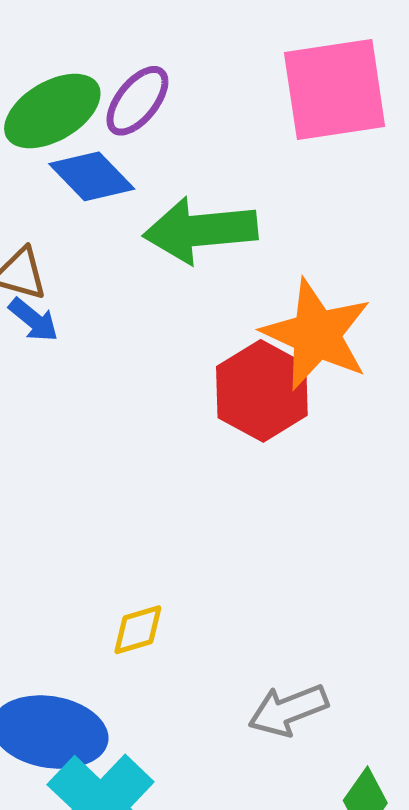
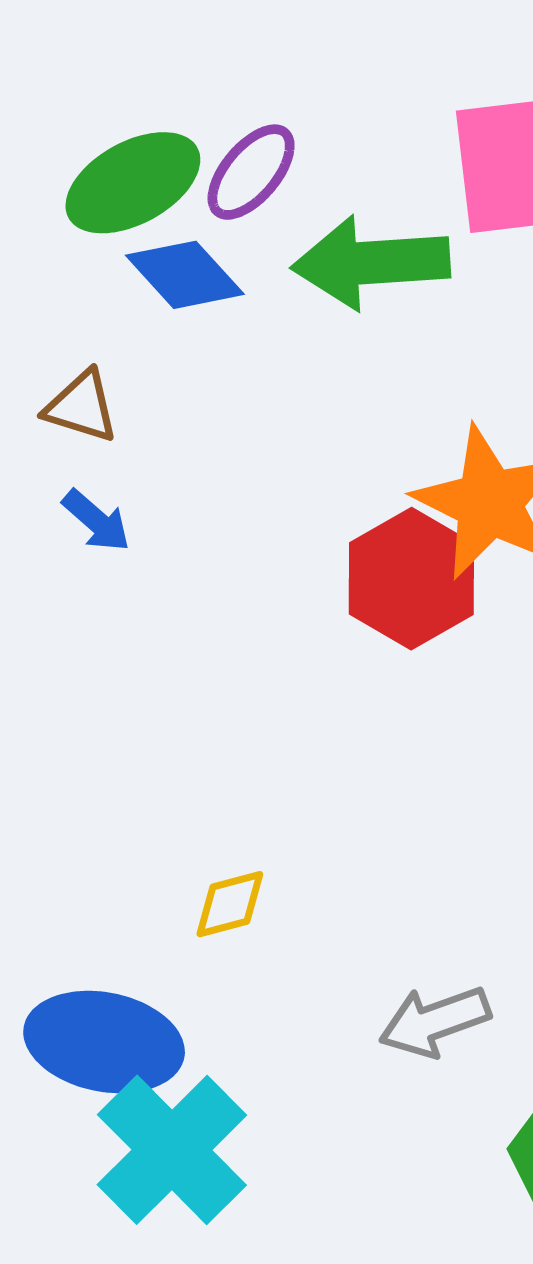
green arrow: (200, 230) -> (371, 263), moved
blue arrow: (34, 320) -> (96, 521), moved

